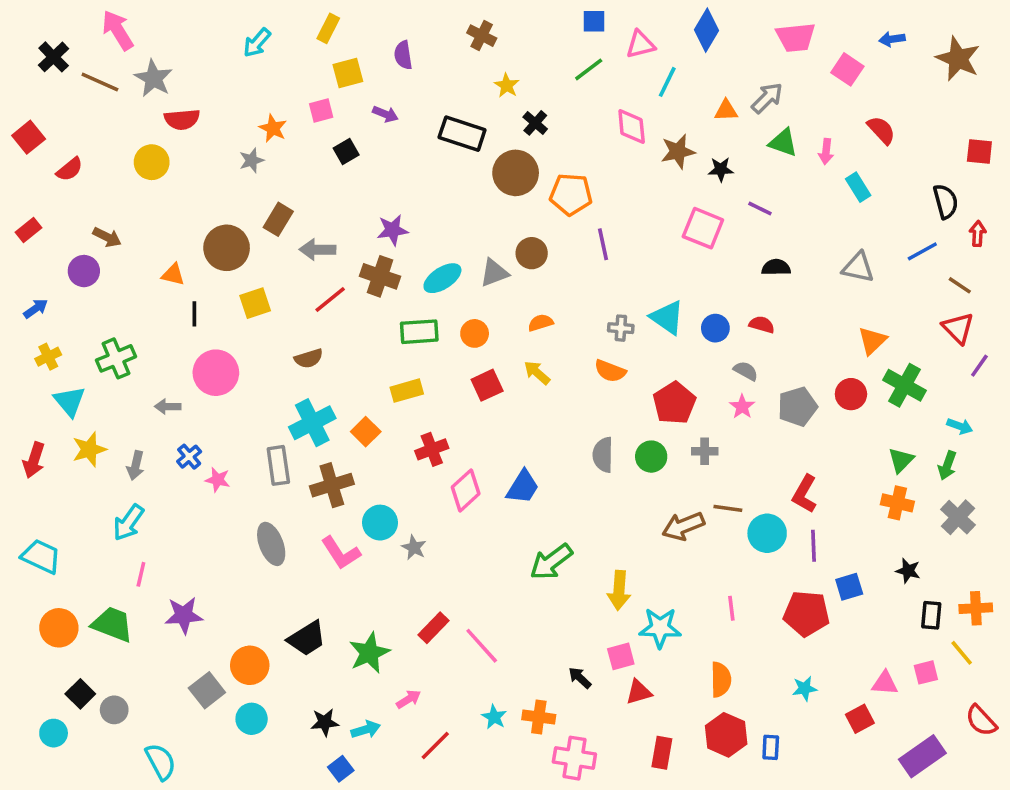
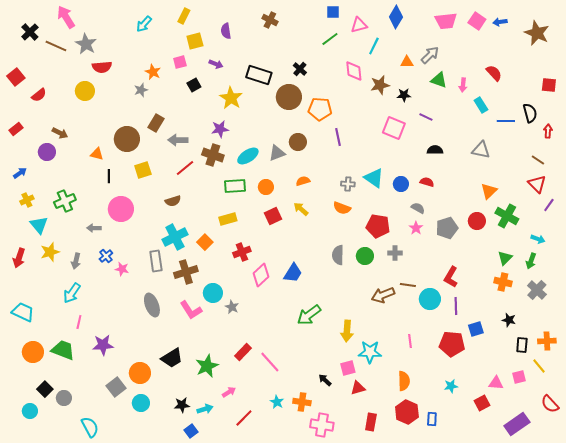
pink square: (847, 69) -> (477, 21), moved
yellow star: (507, 85) -> (231, 98), moved, size x1.6
blue line: (922, 251) -> (506, 121), moved, turned 30
red pentagon: (674, 403) -> (378, 226), turned -30

